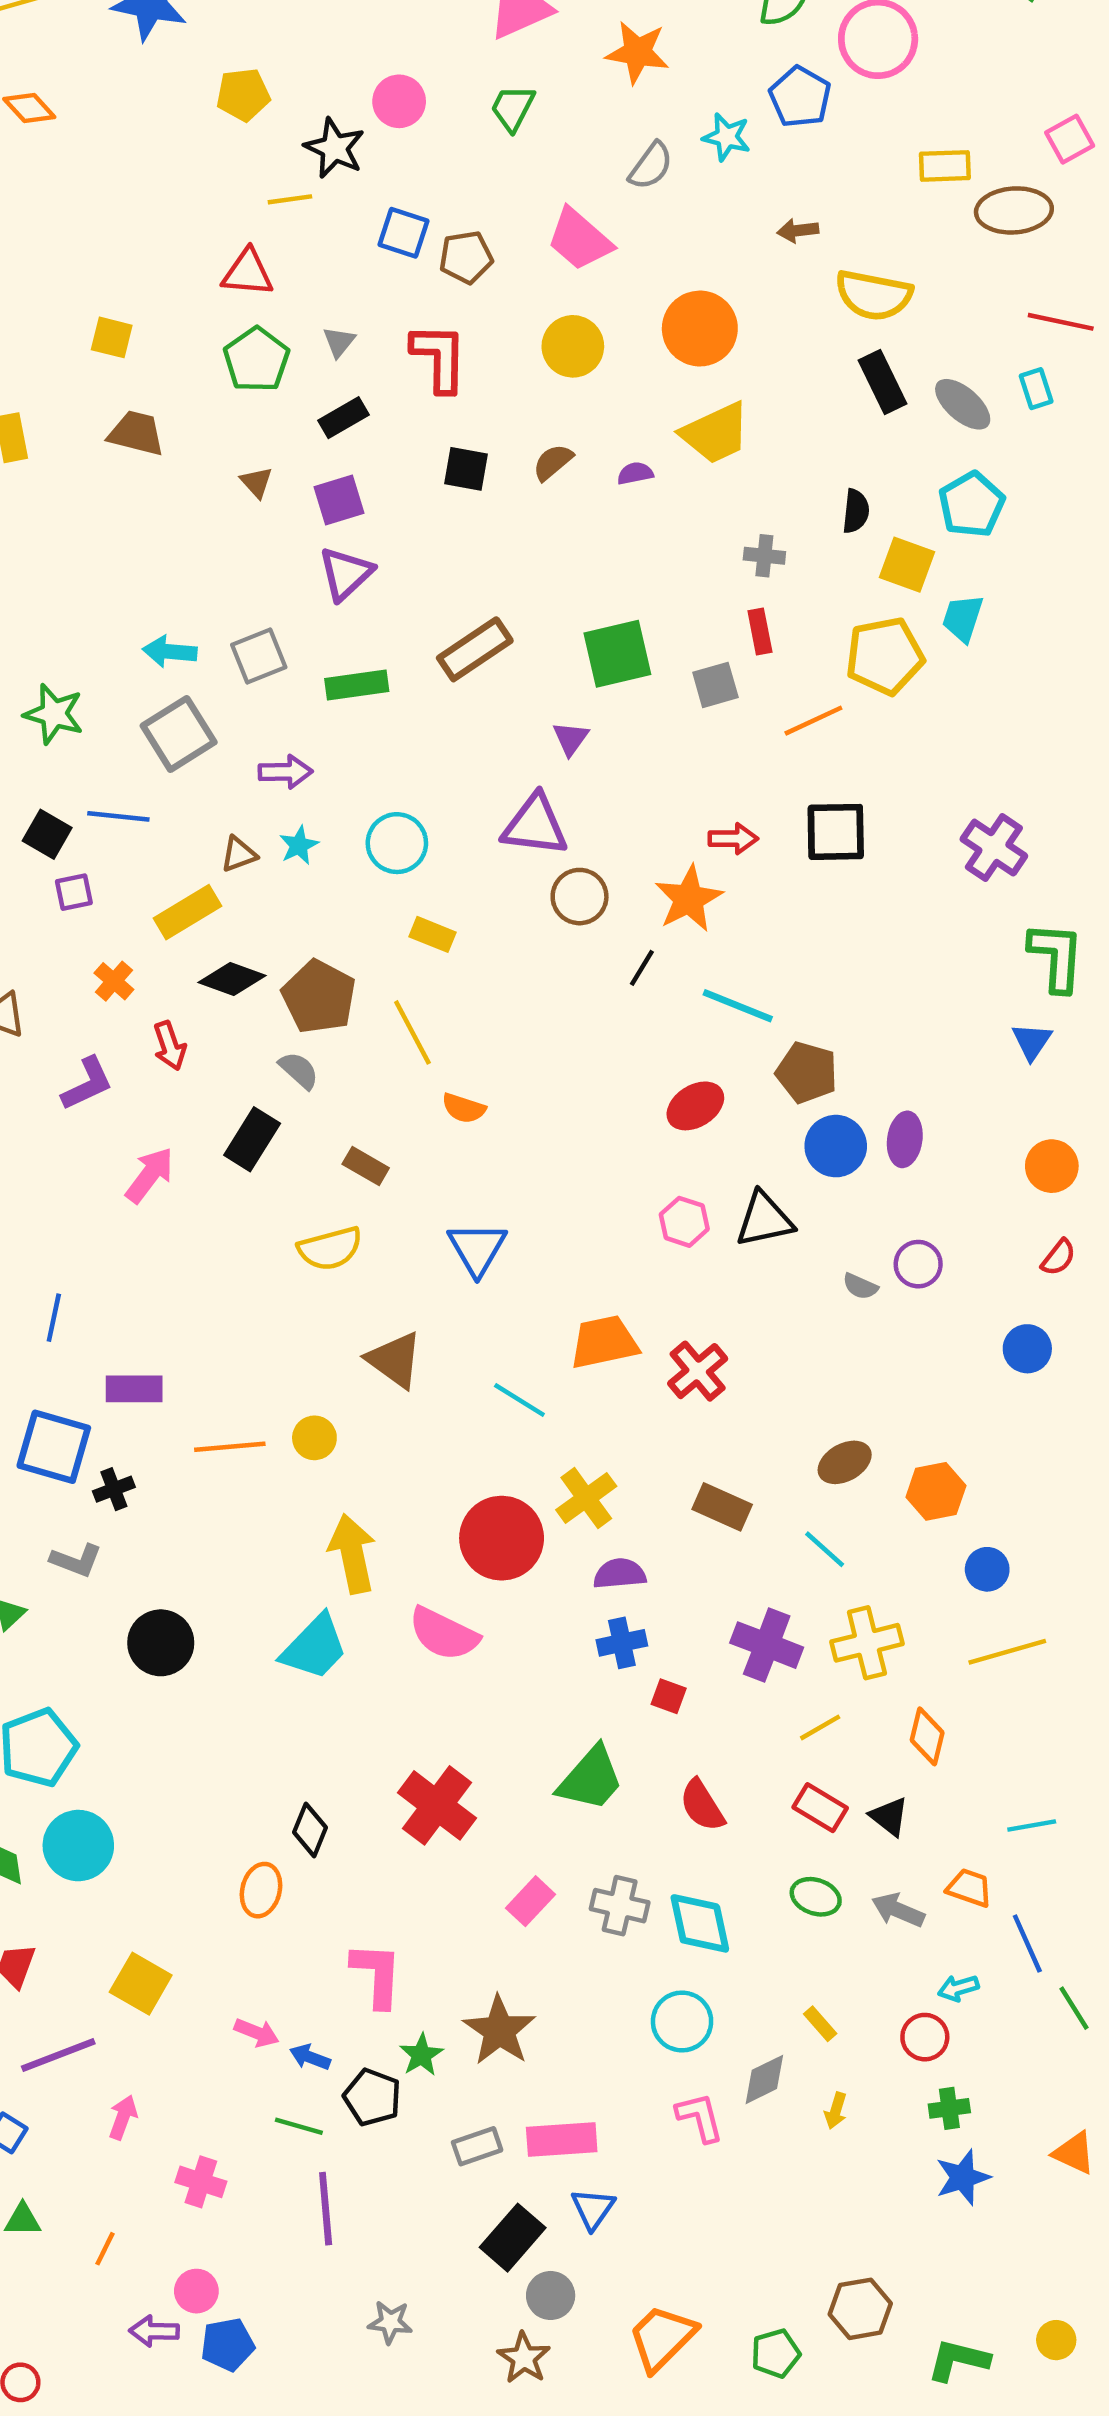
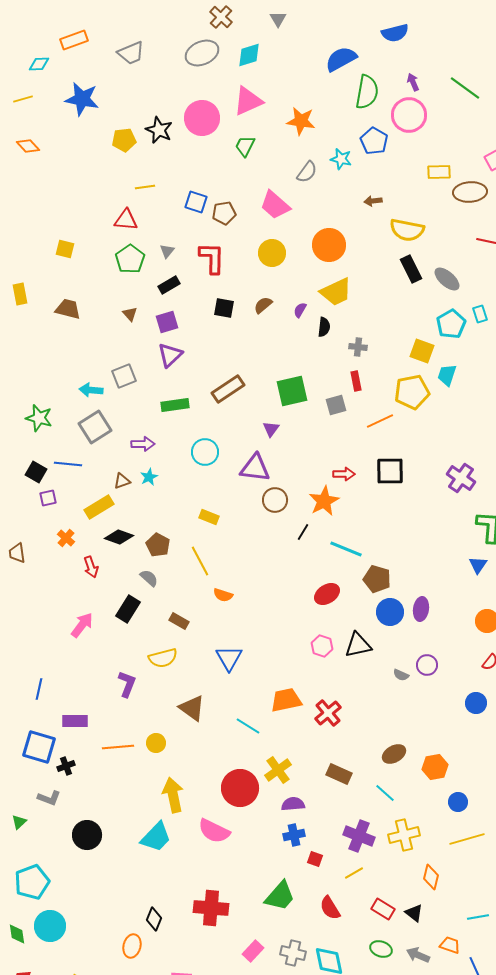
pink circle: (399, 101) -> (202, 118), moved, size x1.5
black star: (335, 148) -> (159, 130), moved
cyan rectangle: (1036, 389) -> (480, 314), moved
brown trapezoid: (136, 433) -> (68, 309), moved
purple semicircle: (635, 473) -> (300, 310), turned -49
black semicircle: (856, 511) -> (324, 327), moved
gray square: (259, 656) -> (124, 376), moved
cyan circle: (397, 843) -> (205, 452), moved
brown pentagon: (319, 997) -> (158, 545), size x0.7
purple L-shape: (87, 1084) -> (127, 684), moved, turned -44
yellow line: (820, 1727) -> (354, 873), moved
red cross: (437, 1805) -> (211, 908), turned -32

